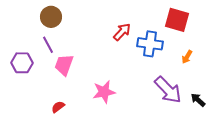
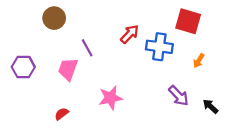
purple line: (48, 45) -> (87, 48), moved
purple arrow: (168, 90) -> (179, 96), size x0.7

